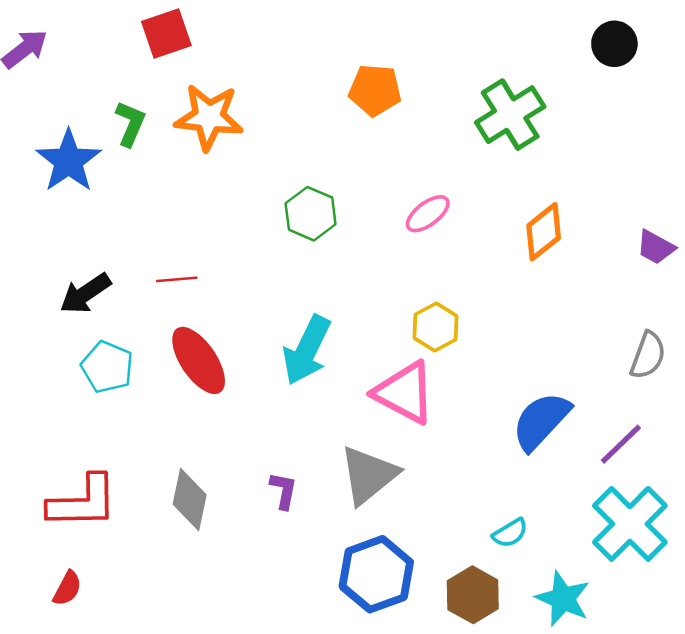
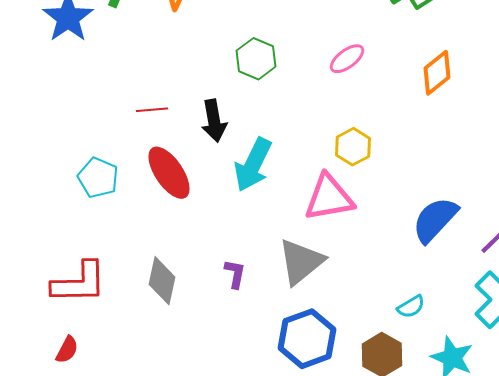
black arrow: (85, 294) -> (214, 121), moved, turned -66
pink triangle: (405, 393) -> (329, 198), turned -38

